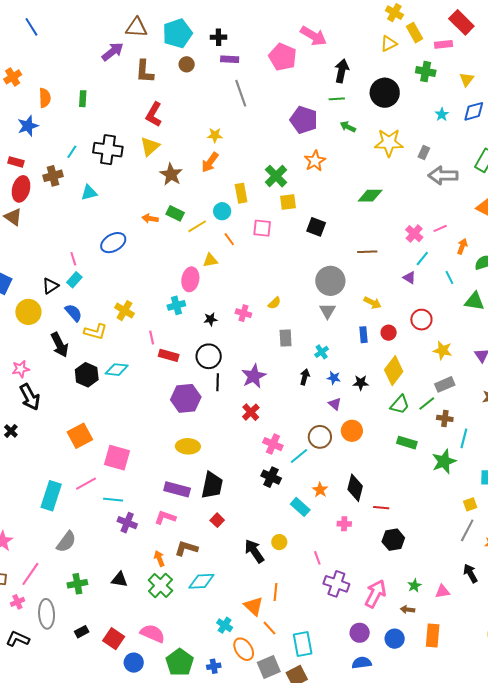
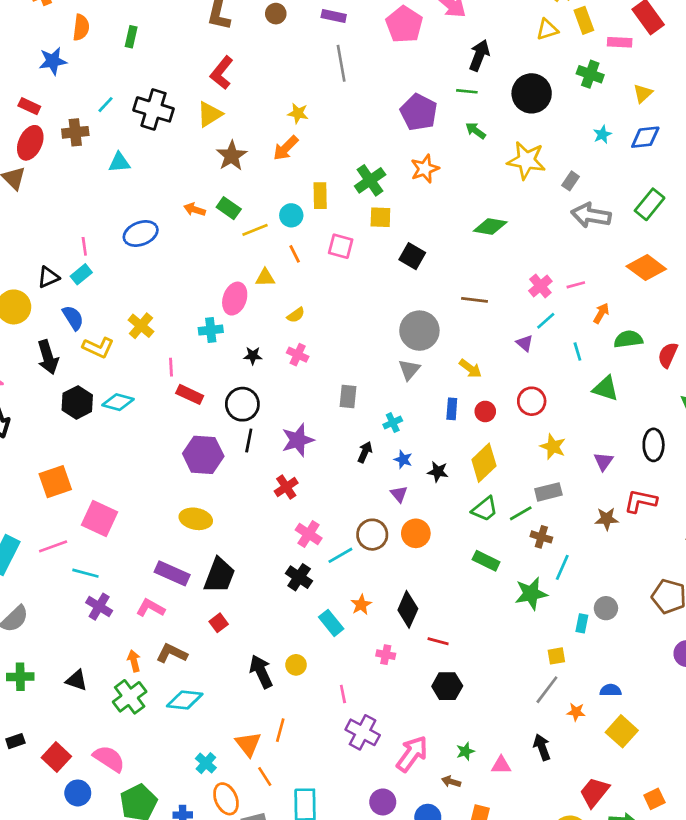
yellow semicircle: (274, 303) -> (296, 315), moved

